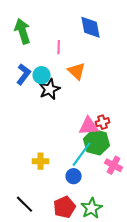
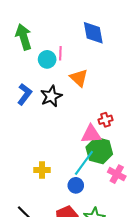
blue L-shape: (24, 74) -> (25, 94), moved
cyan circle: (42, 75) -> (47, 59), moved
red cross: (103, 122) -> (105, 120), moved

